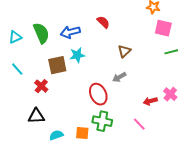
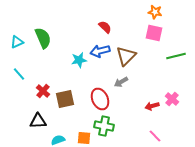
pink square: (163, 28) -> (154, 33), moved
blue arrow: (70, 32) -> (100, 51), moved
brown triangle: (124, 51) -> (126, 56), size x1.5
brown square: (57, 65) -> (65, 99), moved
pink line: (139, 124) -> (155, 136), moved

